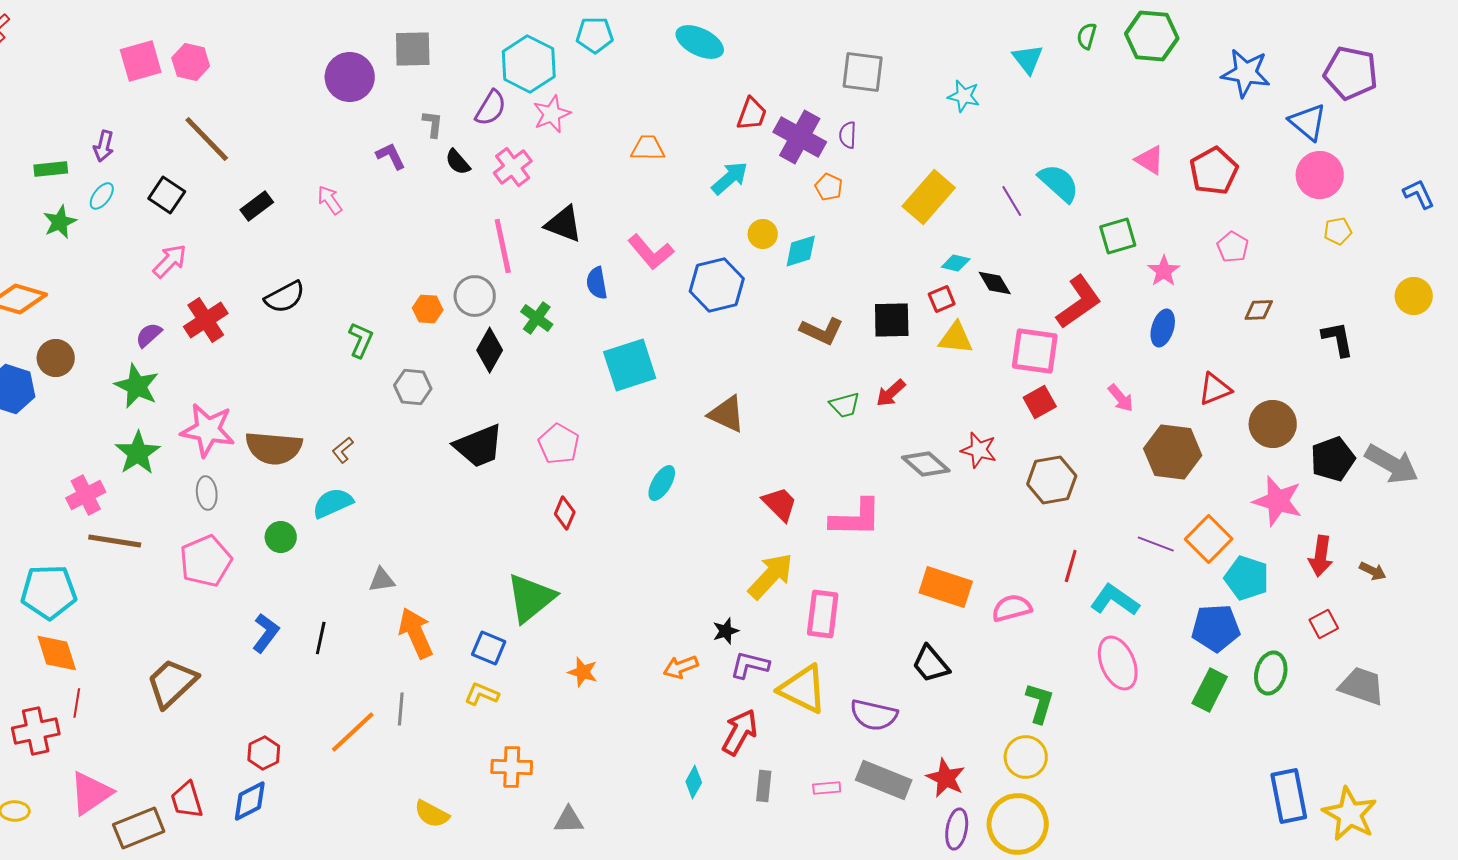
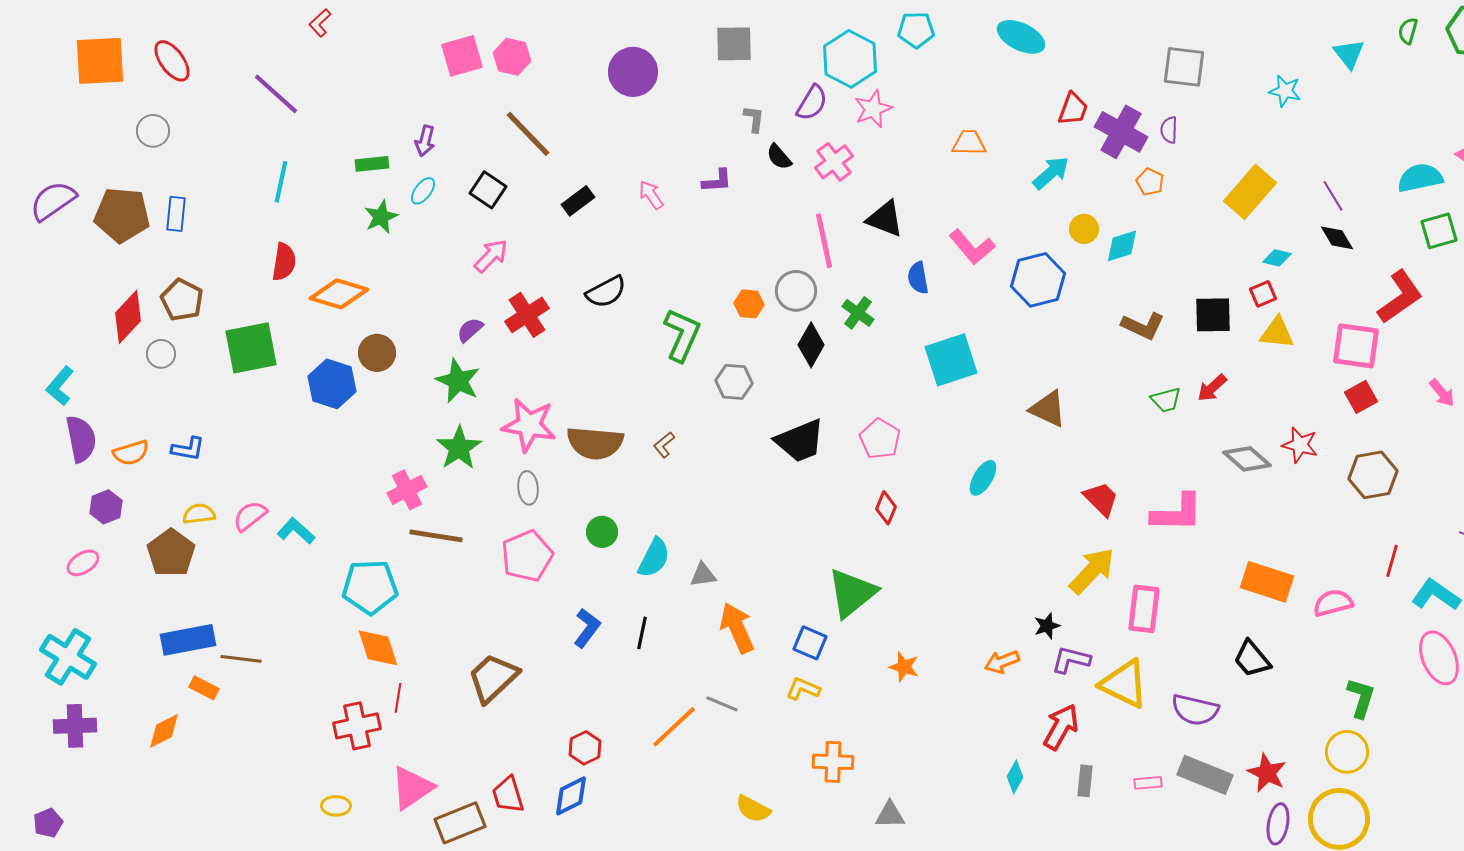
purple circle: (350, 77) -> (633, 72), moved
purple L-shape: (391, 156) -> (717, 181), moved, turned 112
cyan semicircle: (1059, 183) -> (1420, 178), moved, turned -54
black diamond: (995, 283) -> (1337, 238), moved
green L-shape: (361, 340) -> (682, 335), size x1.5
cyan semicircle: (333, 503) -> (654, 558), moved, turned 141
gray line: (401, 709) -> (722, 704), turned -72

